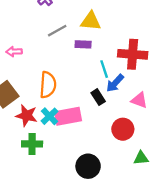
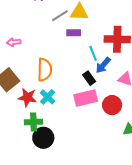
gray line: (57, 31) -> (60, 16), moved
pink rectangle: (68, 116) -> (86, 98), moved
black circle: (88, 166) -> (43, 138), moved

